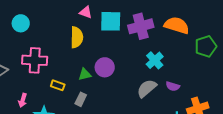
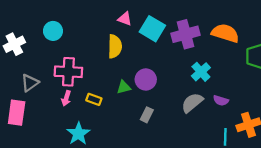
cyan square: (111, 21) -> (152, 29), turned 30
gray rectangle: (81, 99) -> (147, 115), moved
pink arrow: (23, 100) -> (66, 98), moved

